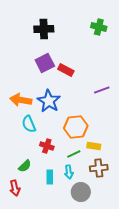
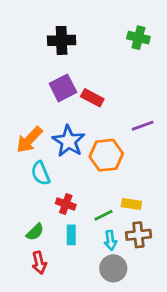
orange arrow: (21, 100) -> (29, 140), turned -55
orange hexagon: (76, 127) -> (106, 155), moved
cyan arrow: (69, 172) -> (110, 240), moved
cyan rectangle: (50, 177) -> (71, 235), moved
red arrow: (15, 188) -> (39, 263), moved

